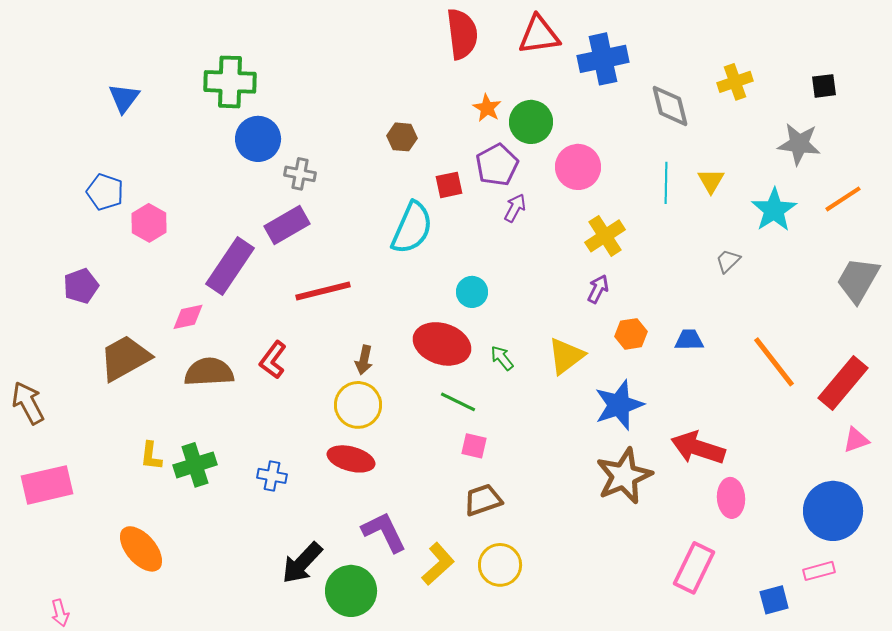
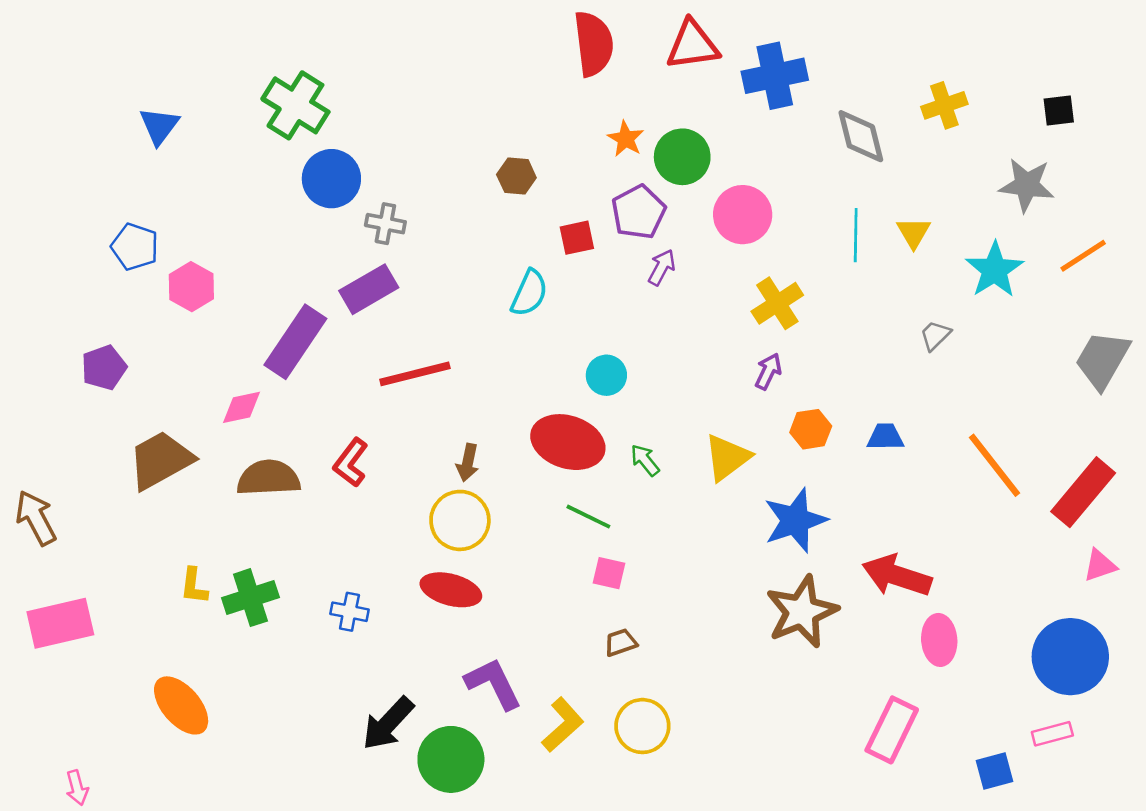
green cross: (230, 82) -> (295, 105), turned 30
cyan semicircle: (412, 228) -> (529, 293), size x0.7
brown trapezoid: (483, 500) -> (621, 643), size x0.7

